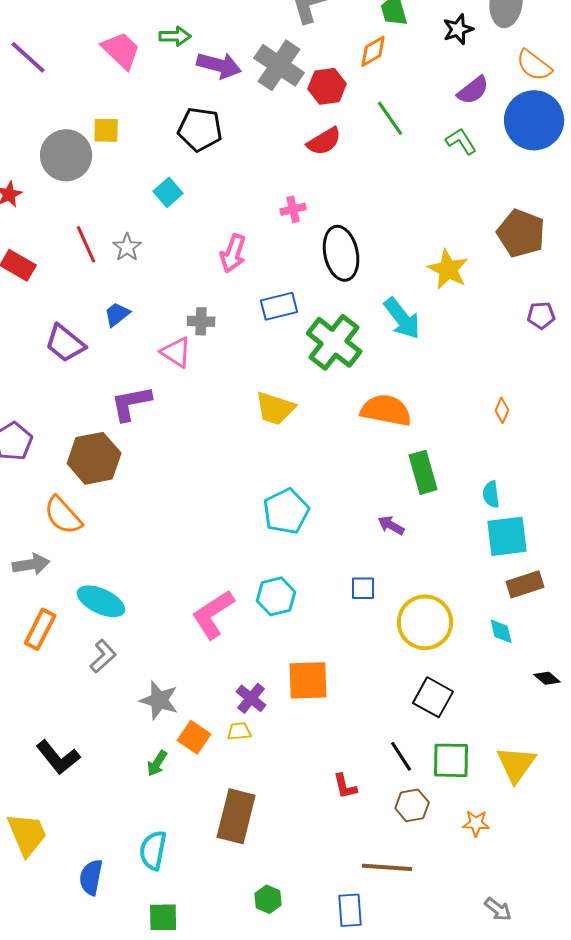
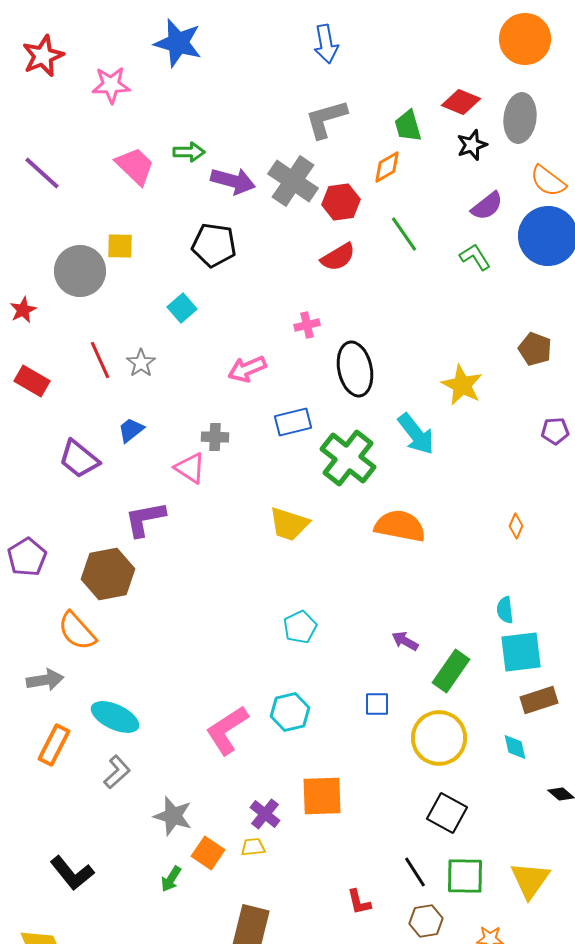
brown pentagon: (521, 233) -> (535, 349), size x0.7
pink arrow: (233, 253) -> (247, 369), turned 48
green rectangle: (423, 472) -> (451, 671), moved, turned 51
cyan pentagon: (286, 511) -> (300, 627), size x0.7

